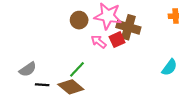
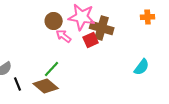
pink arrow: (99, 42) -> (64, 36), moved
black line: (42, 85) -> (18, 84), turned 64

